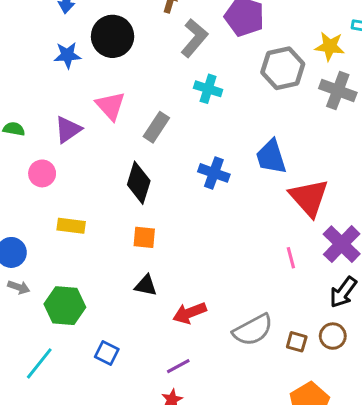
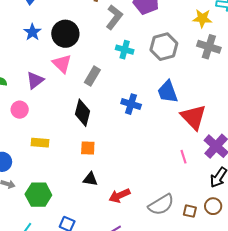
black circle: (113, 36) -> (65, 34), moved
blue star: (67, 55) -> (32, 32), turned -30
gray hexagon: (283, 68) -> (164, 47), moved

